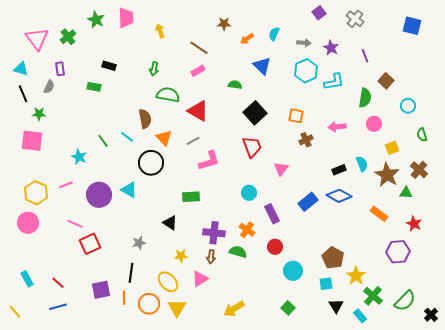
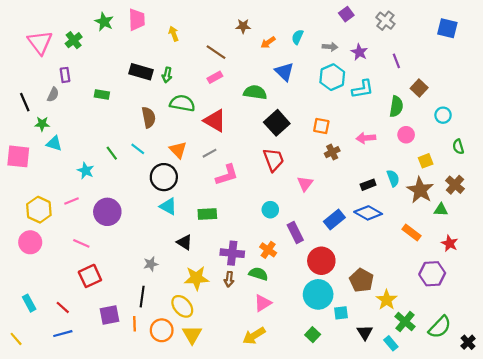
black rectangle: (109, 66) -> (141, 72), moved, size x1.5
cyan triangle: (21, 69) -> (54, 143), moved
green semicircle: (235, 85) -> (255, 92), size x1.5
brown semicircle: (145, 119) -> (149, 117), moved
pink square: (32, 141) -> (18, 156), moved
cyan triangle: (129, 190) -> (168, 206), moved
red square: (90, 244) -> (90, 276), moved
red circle: (275, 247) -> (321, 261), moved, size x1.6
yellow star: (181, 256) -> (196, 278), size x1.6
cyan circle: (293, 271) -> (318, 294), size x1.4
pink triangle: (200, 279) -> (263, 303), moved
cyan square: (326, 284) -> (341, 313), moved

